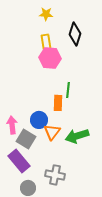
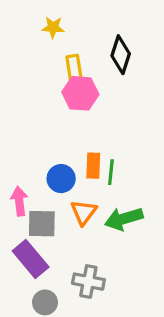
yellow star: (46, 14) -> (53, 27), moved
green line: (68, 90) -> (111, 172), moved
blue circle: (39, 120) -> (61, 179), moved
gray square: (26, 139) -> (42, 224), turned -30

